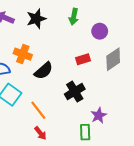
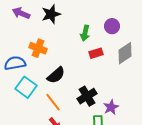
green arrow: (74, 17) -> (85, 33), moved
black semicircle: (44, 71) -> (56, 75), moved
black cross: (75, 92) -> (87, 96), moved

